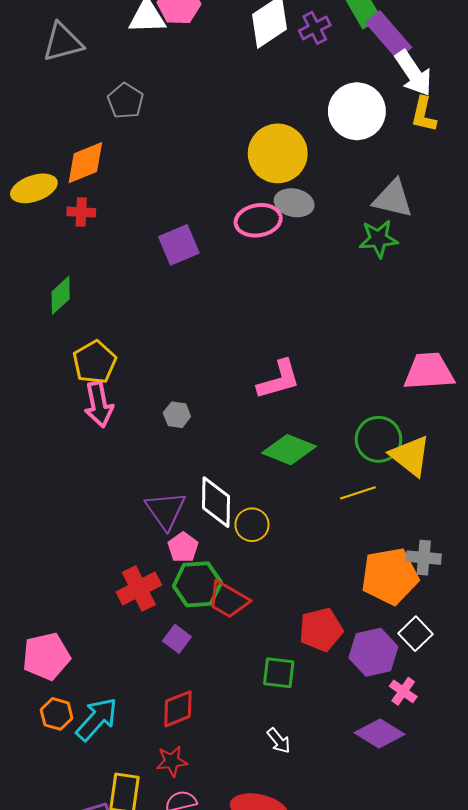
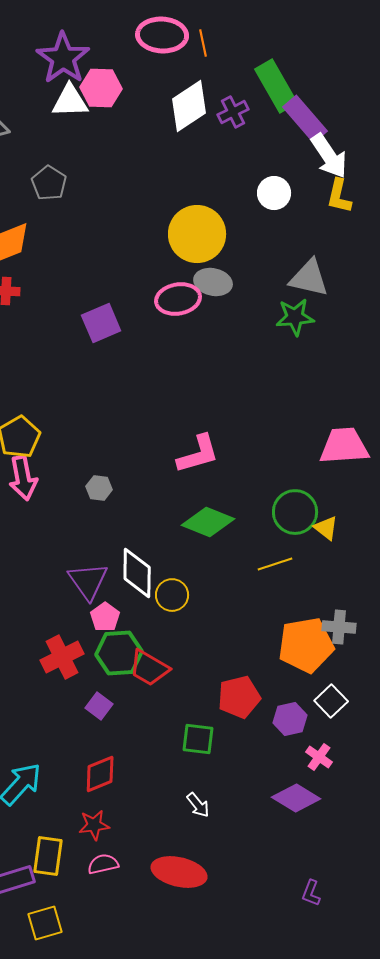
white circle: (357, 111) -> (274, 193), size x0.6
yellow triangle: (410, 456) -> (326, 528), size x0.6
purple hexagon: (373, 652) -> (290, 719), size x0.7

